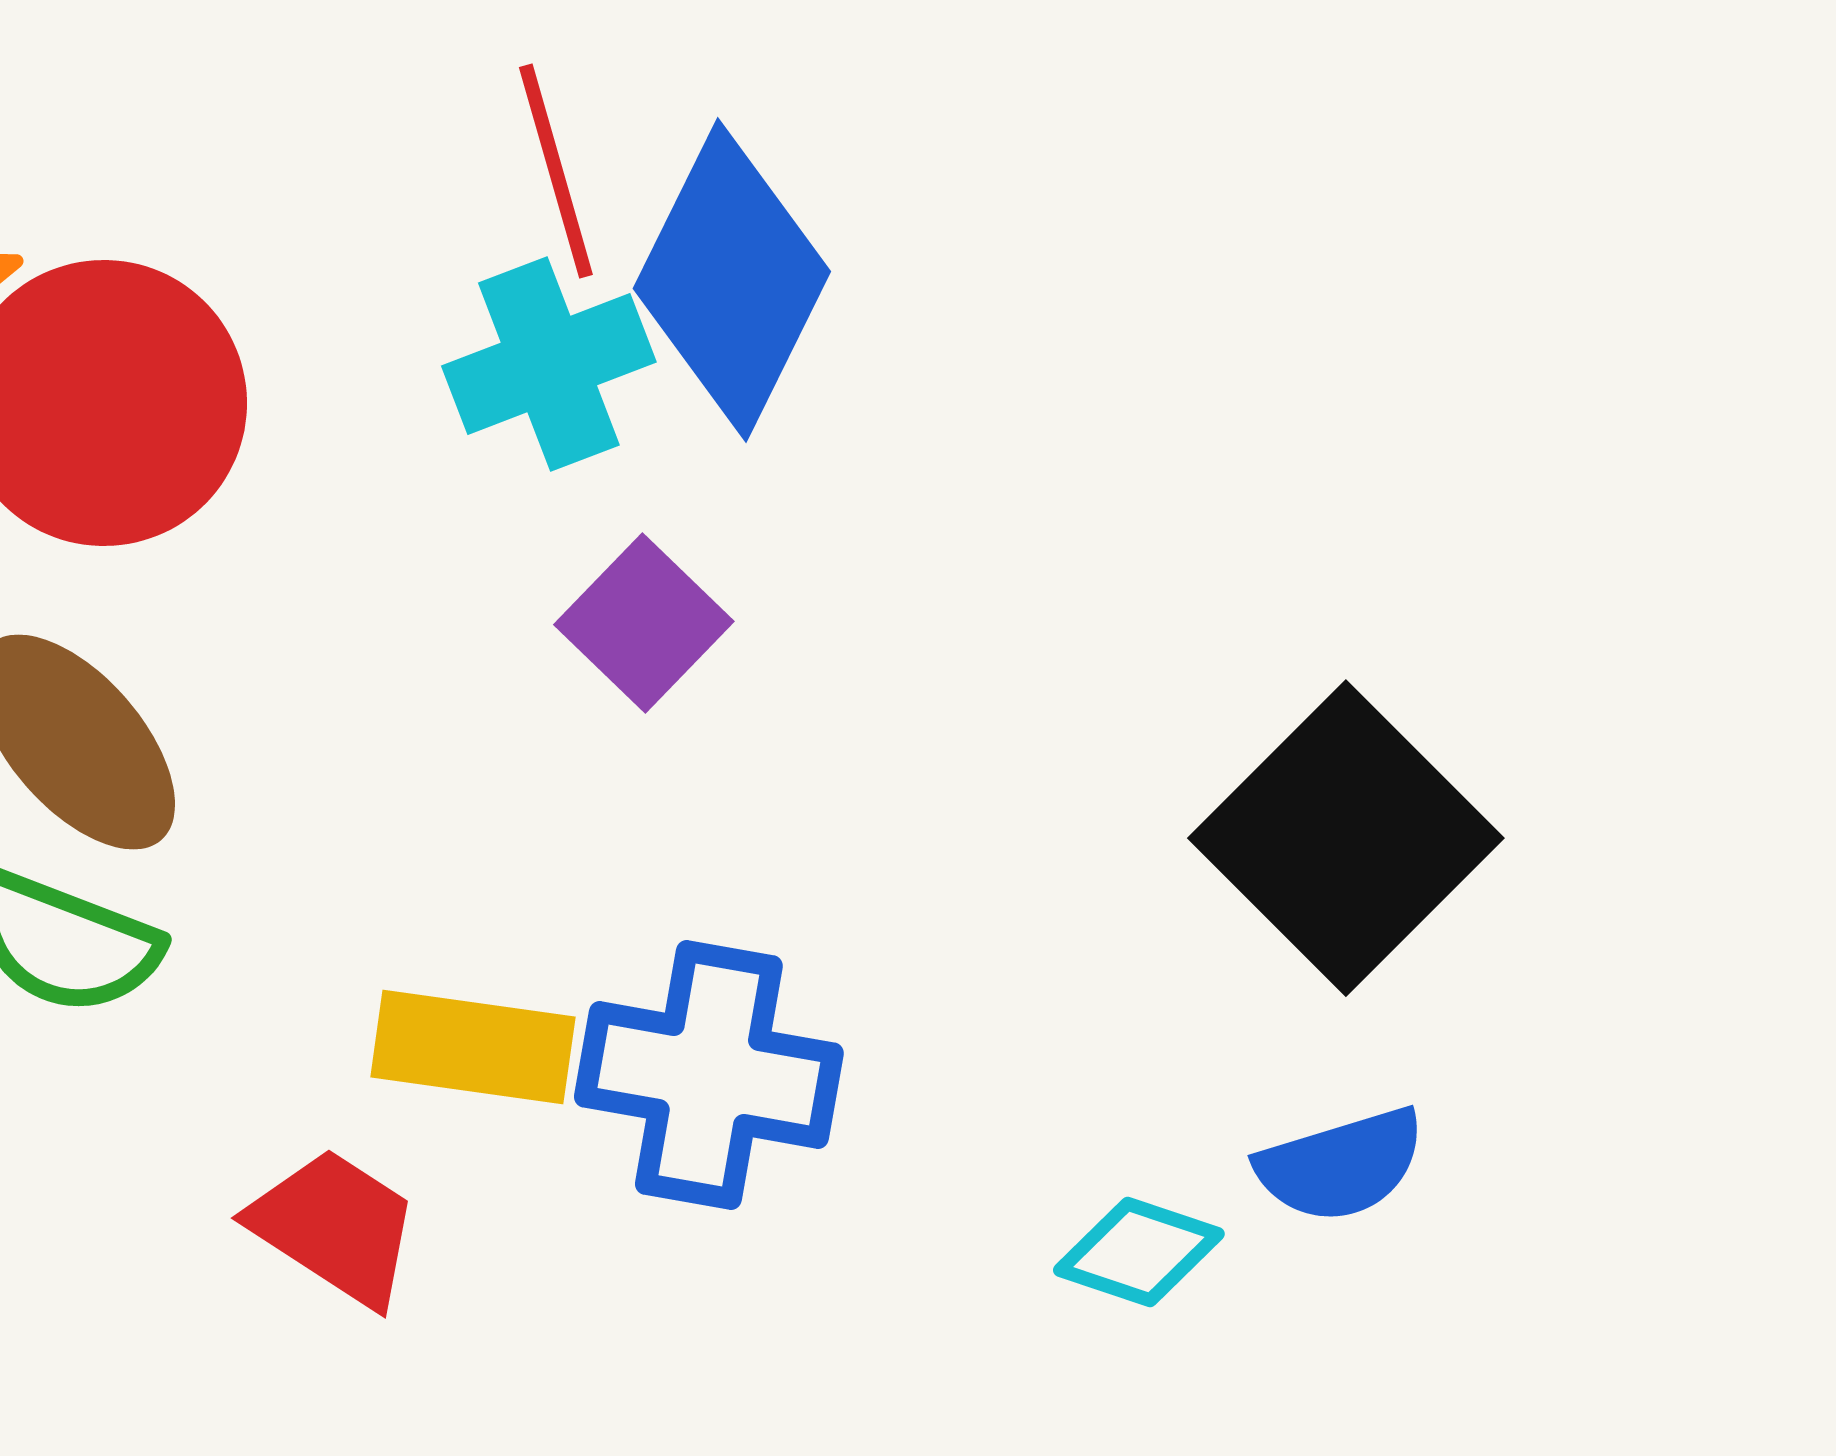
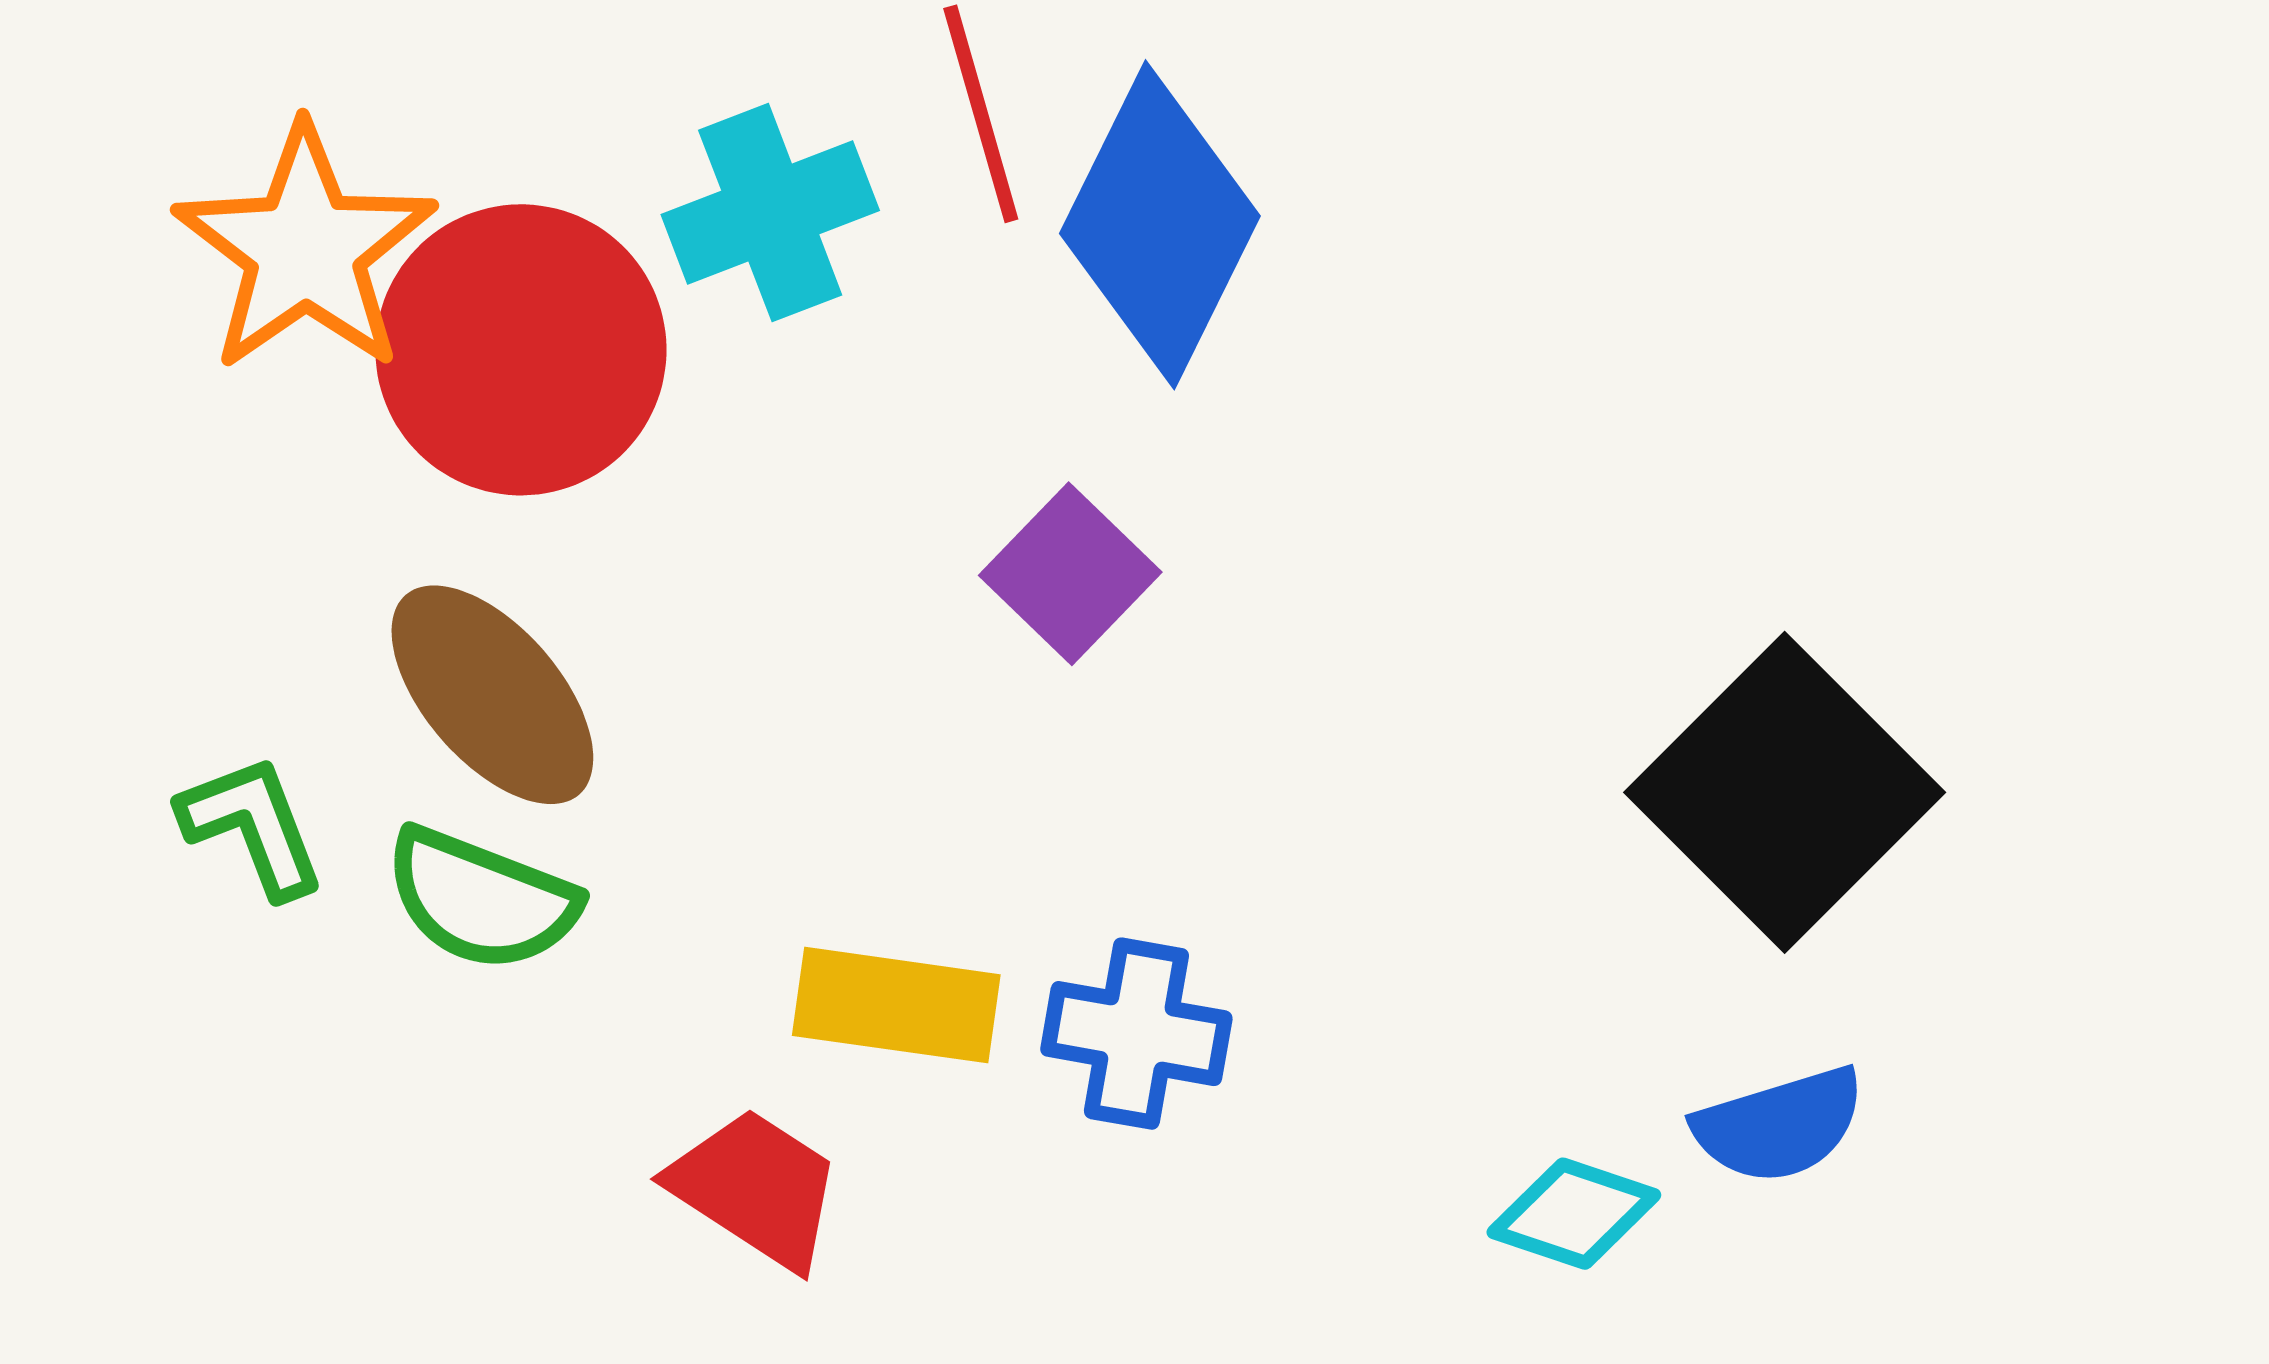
cyan cross: (549, 364) -> (770, 213), moved
blue cross: (709, 1075) -> (1136, 1034), size x0.7

